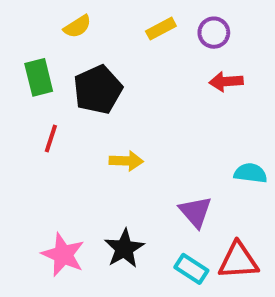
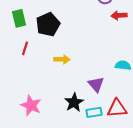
red arrow: (226, 81) -> (119, 15), moved
black star: (124, 248) -> (74, 102), moved
cyan rectangle: (191, 269) -> (94, 112), turned -42

